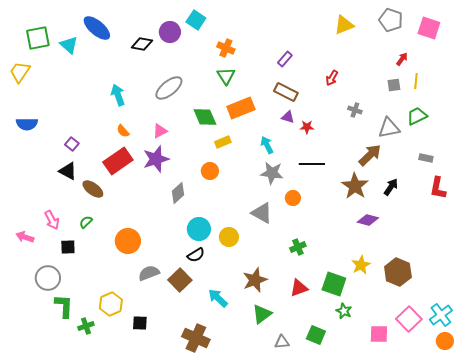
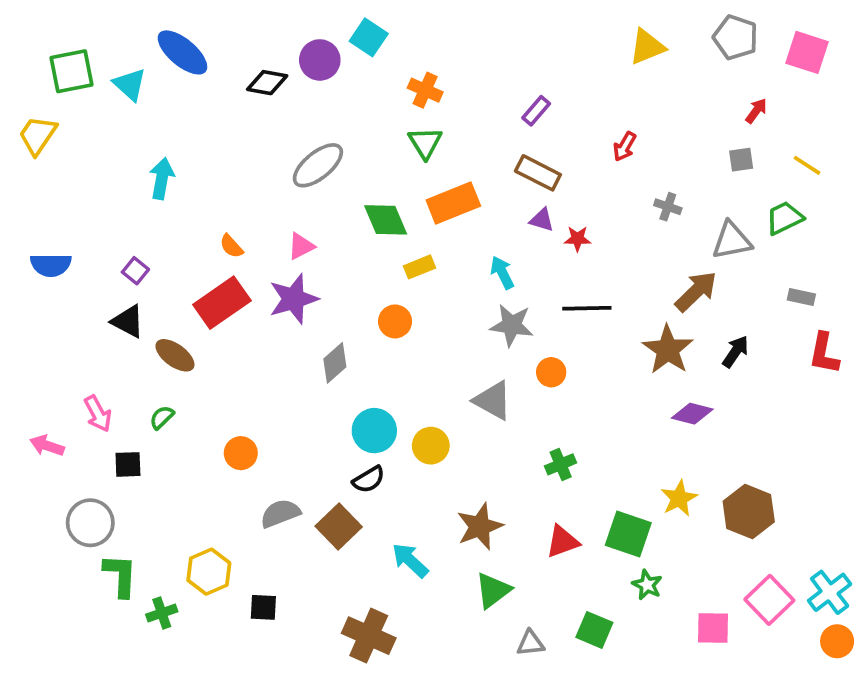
yellow line: (416, 81) -> (807, 165), moved, turned -63
cyan arrow: (118, 95) -> (162, 178), moved, turned 30
blue semicircle: (27, 124) -> (51, 265), moved
orange circle: (128, 241) -> (241, 453), size x0.7

